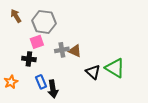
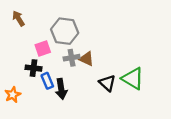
gray hexagon: (44, 22) -> (65, 31), moved
blue rectangle: (41, 82) -> (47, 81), moved
black arrow: (53, 89) -> (61, 89), moved

